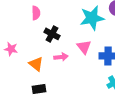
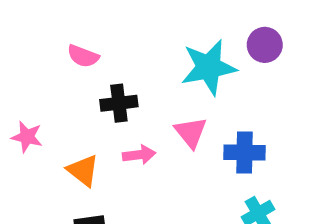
pink semicircle: (36, 13) -> (83, 56), turned 112
black cross: (52, 34) -> (119, 103), turned -35

